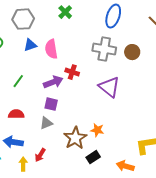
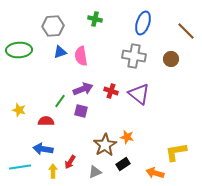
green cross: (65, 12) -> (95, 19), turned -32
brown circle: (132, 52) -> (171, 59), moved
red cross: (72, 72) -> (111, 91), moved
green line: (18, 81) -> (60, 101), moved
gray triangle: (46, 123) -> (95, 172), moved

